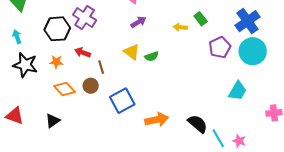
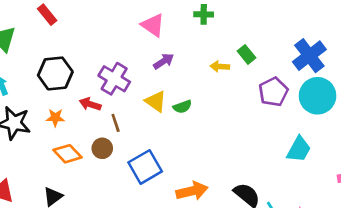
purple cross: (85, 18) -> (114, 79), moved

